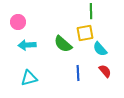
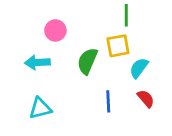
pink circle: (18, 22) -> (55, 30), moved
green semicircle: (63, 44) -> (87, 61), turned 72
cyan semicircle: (100, 49) -> (139, 68), turned 77

